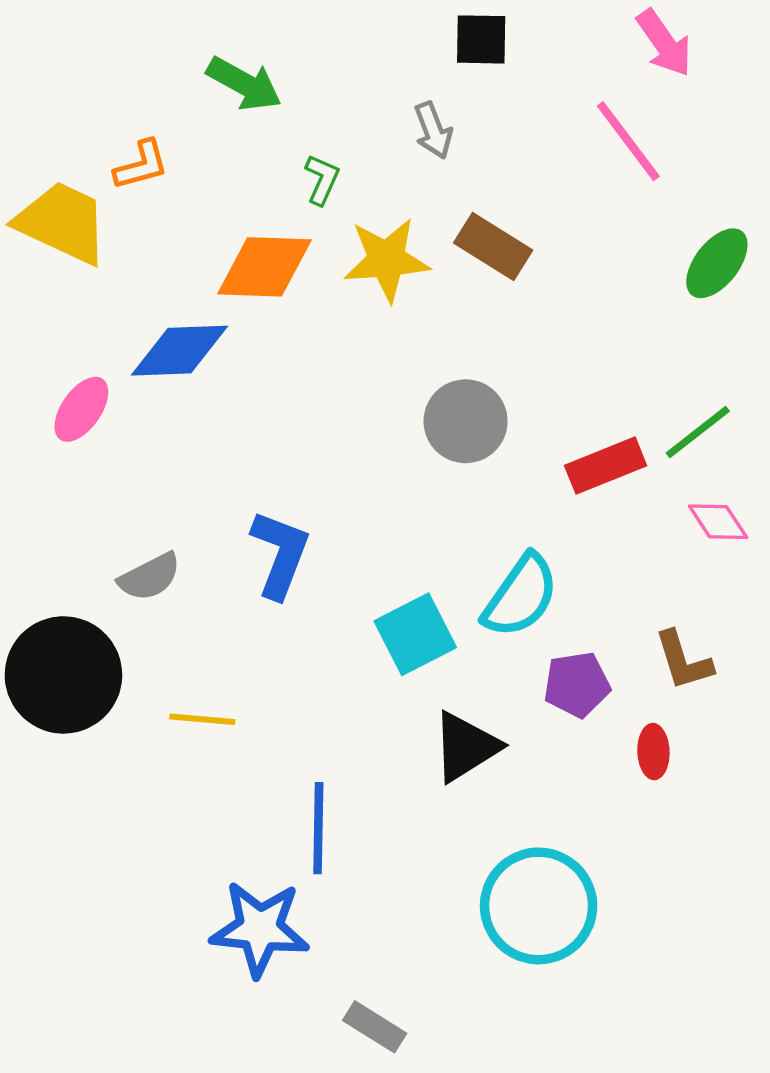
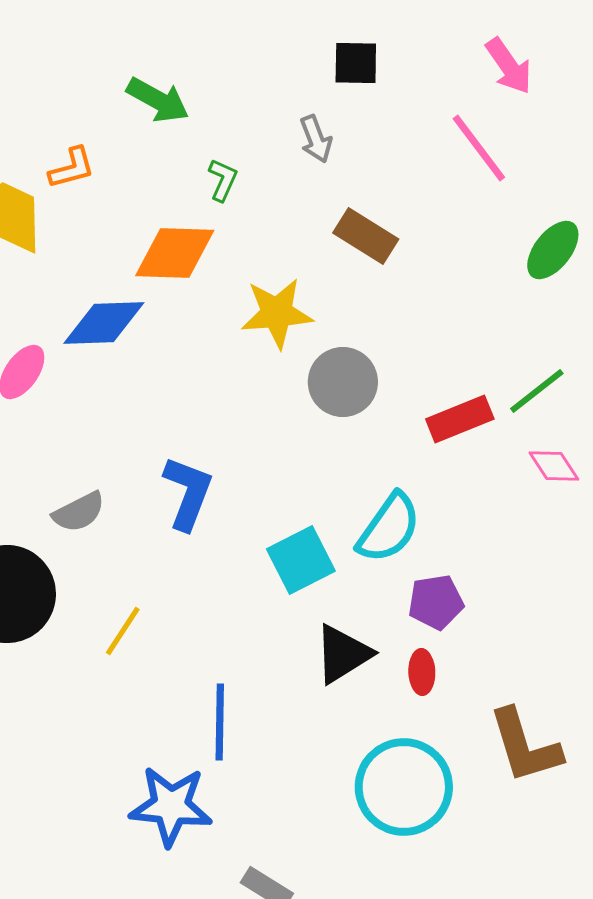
yellow star: (387, 260) -> (277, 313), moved
brown L-shape: (683, 661) -> (525, 746), moved, size x1.5
yellow line: (202, 719) -> (123, 631), turned -62
red ellipse: (653, 752) -> (422, 672), moved

